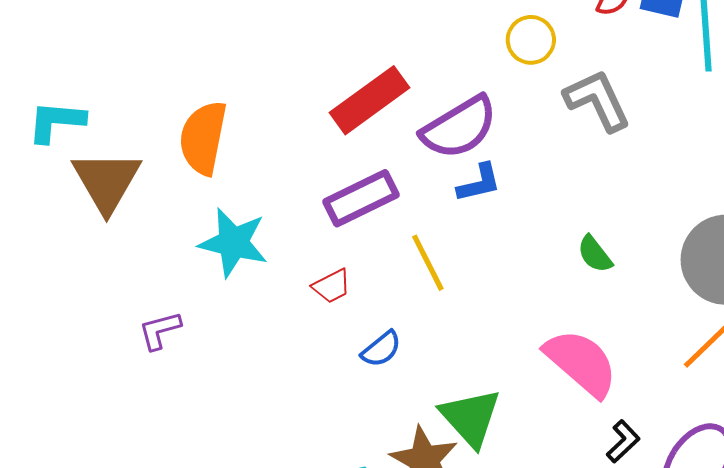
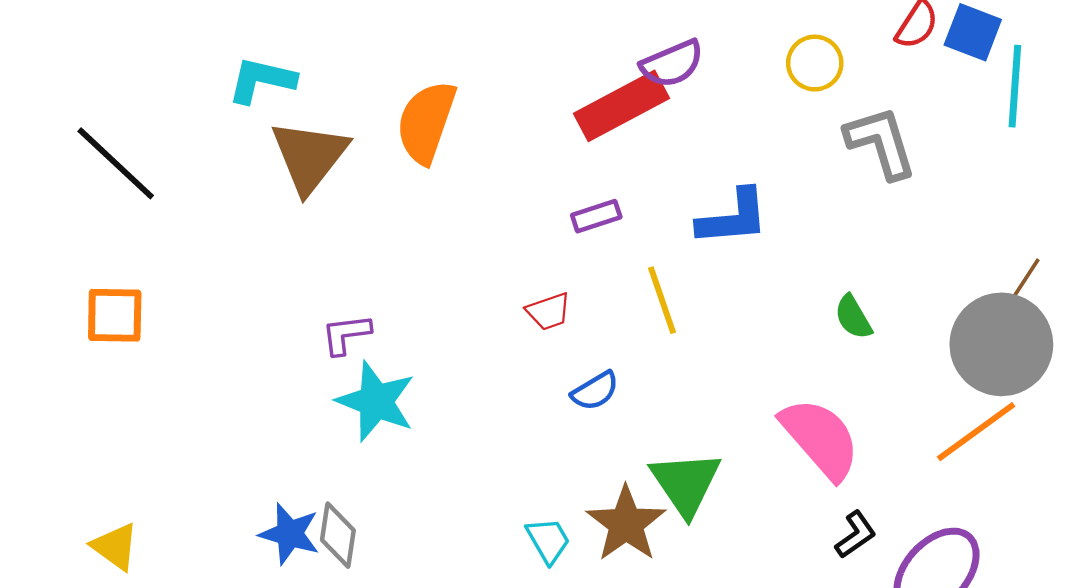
purple semicircle: (459, 127) -> (672, 64), moved, size x0.7
blue L-shape: (479, 183) -> (733, 218), size x1.4
purple rectangle: (361, 198) -> (596, 216), size x0.6
cyan star: (233, 243) -> (376, 401), moved

